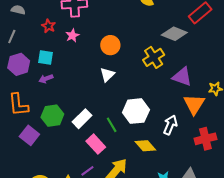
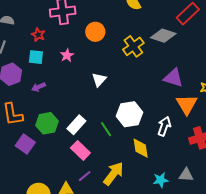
pink star: (72, 36) -> (67, 55), moved
orange circle: (110, 45) -> (95, 32), moved
cyan square: (46, 57) -> (36, 57), moved
yellow cross: (154, 57) -> (133, 46), moved
pink rectangle: (96, 144) -> (80, 150), moved
yellow diamond: (145, 146) -> (141, 148), turned 35

